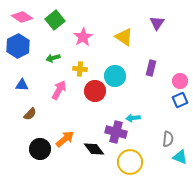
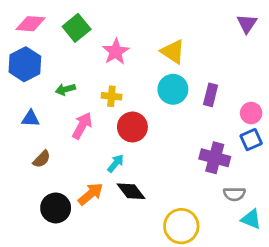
pink diamond: (22, 17) -> (30, 24), turned -30
purple triangle: (157, 23) -> (247, 24), moved
green arrow: (53, 58) -> (65, 89), moved
cyan circle: (115, 76) -> (173, 89), moved
cyan arrow: (133, 118) -> (116, 163), moved, turned 136
purple cross: (116, 132) -> (215, 158), moved
gray semicircle: (168, 139) -> (234, 194), turned 84
black diamond: (94, 149) -> (131, 191), moved

